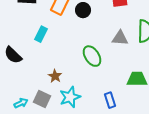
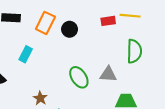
gray triangle: (120, 38) -> (108, 74), moved

